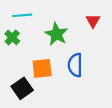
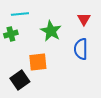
green cross: (12, 37) -> (11, 34), turned 32
blue semicircle: (75, 65) -> (81, 49), moved

